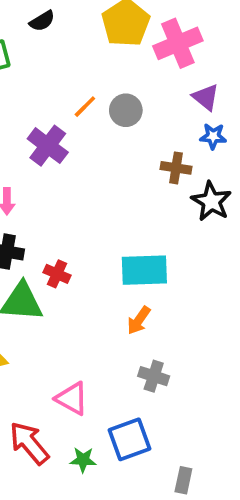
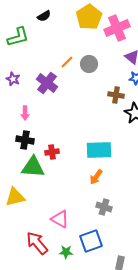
red cross: (57, 274) -> (52, 152), turned -32

